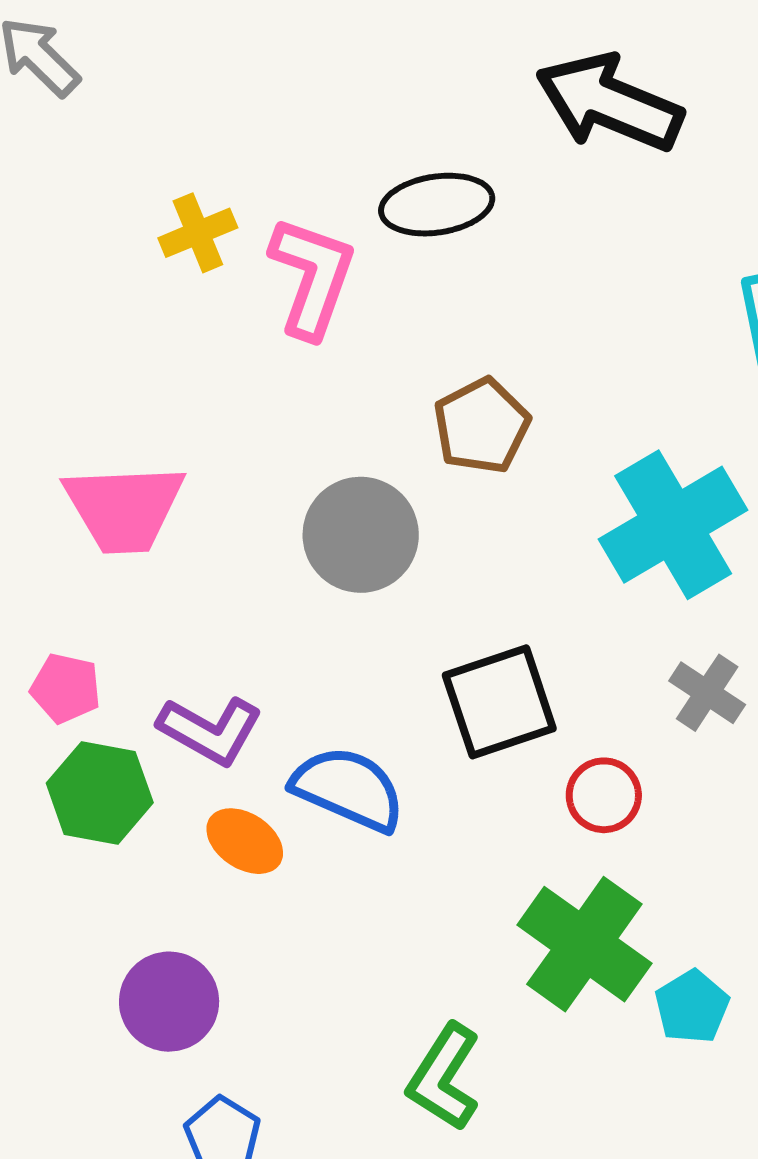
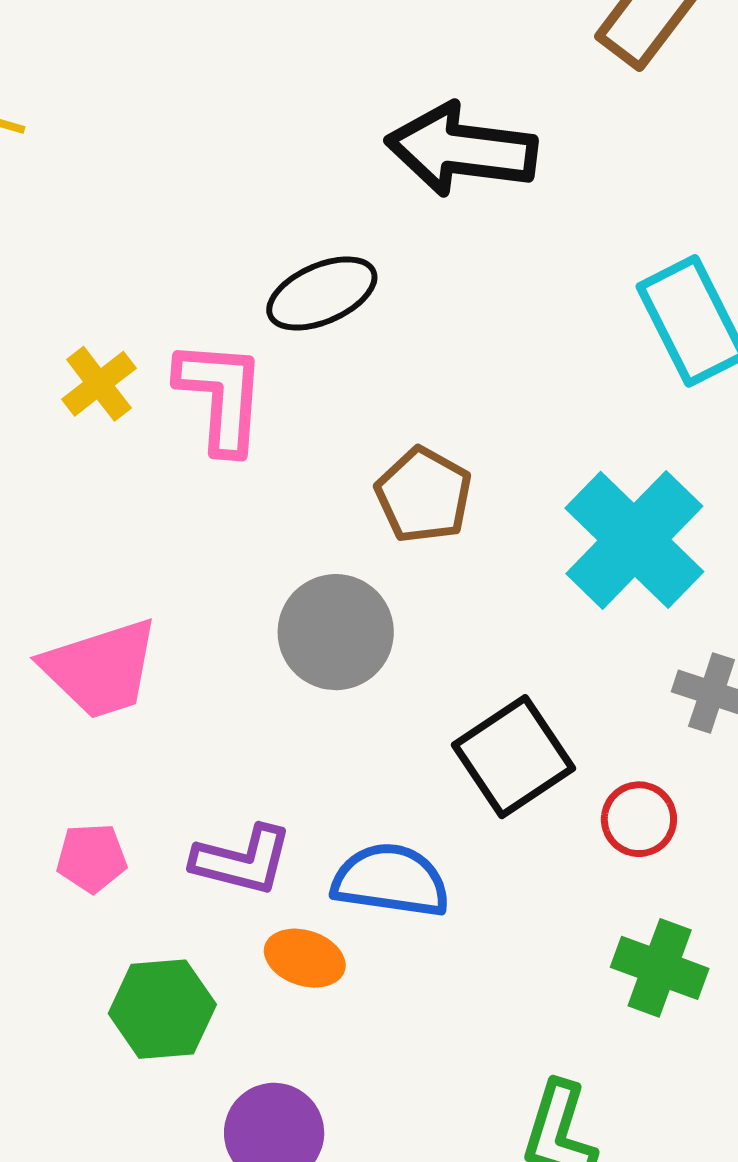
green hexagon: (100, 793) -> (162, 1009), moved
green cross: (584, 944) -> (660, 968), size x0.7

